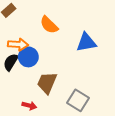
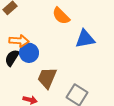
orange semicircle: (49, 25) -> (61, 16), moved

